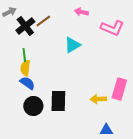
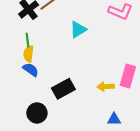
black rectangle: (58, 101) -> (63, 89), turned 60
black circle: (33, 106) -> (37, 113), moved

